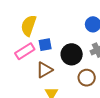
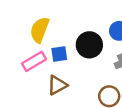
black circle: (72, 54) -> (89, 45), moved

